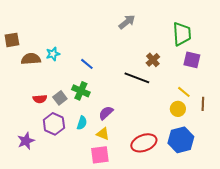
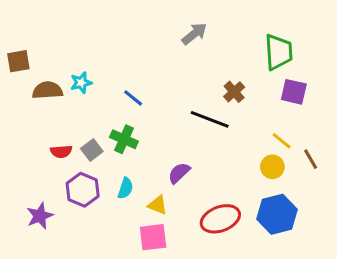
brown line: (203, 104) -> (311, 159), turned -32
purple semicircle: (106, 113) -> (179, 173), moved

